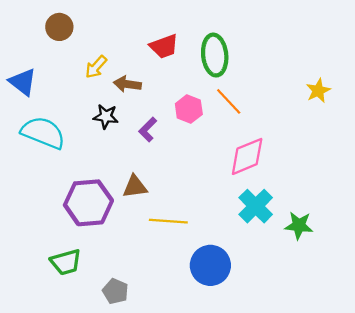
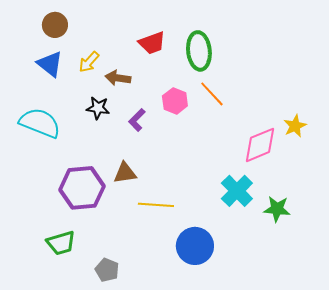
blue triangle: (23, 82) -> (50, 64), moved
yellow star: (318, 91) -> (295, 126), moved
pink diamond: (247, 156) -> (260, 145), moved

